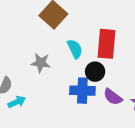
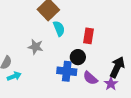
red rectangle: (106, 44) -> (89, 36), size x0.7
cyan semicircle: (75, 49) -> (59, 29), moved

